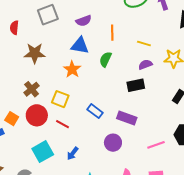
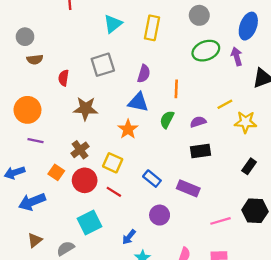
purple semicircle: (84, 21) -> (144, 74), turned -56
yellow line: (144, 43) -> (225, 104), moved, turned -48
purple semicircle: (145, 65) -> (198, 122), moved
orange square: (12, 119) -> (56, 172), moved
purple circle: (113, 143) -> (160, 215), moved
blue arrow: (73, 153) -> (129, 237), moved

